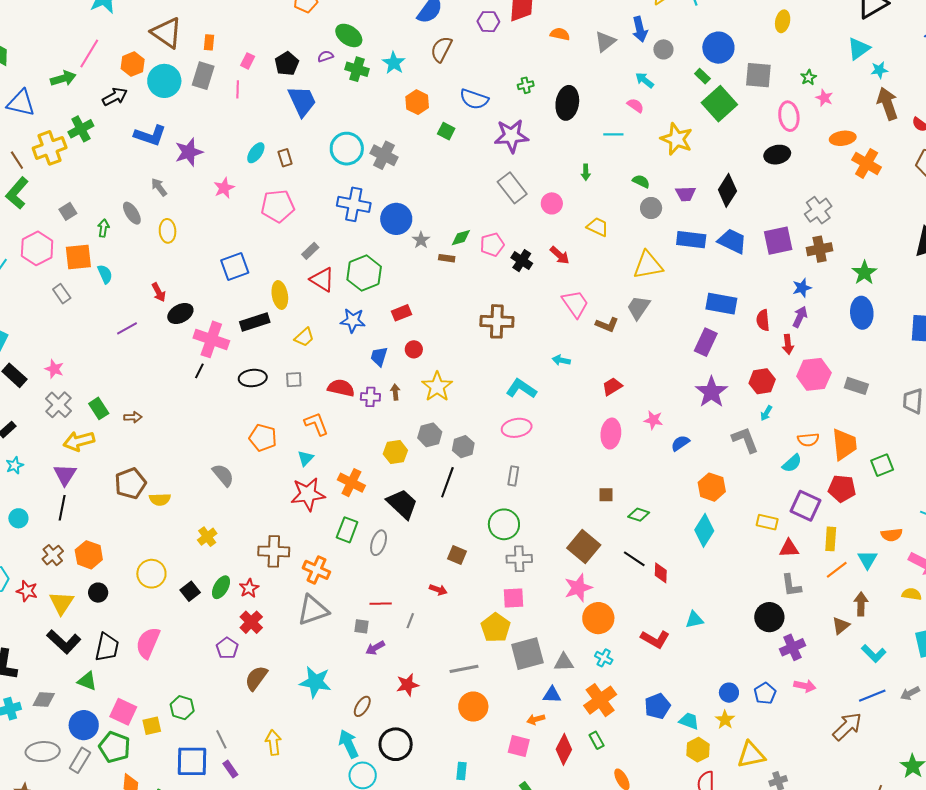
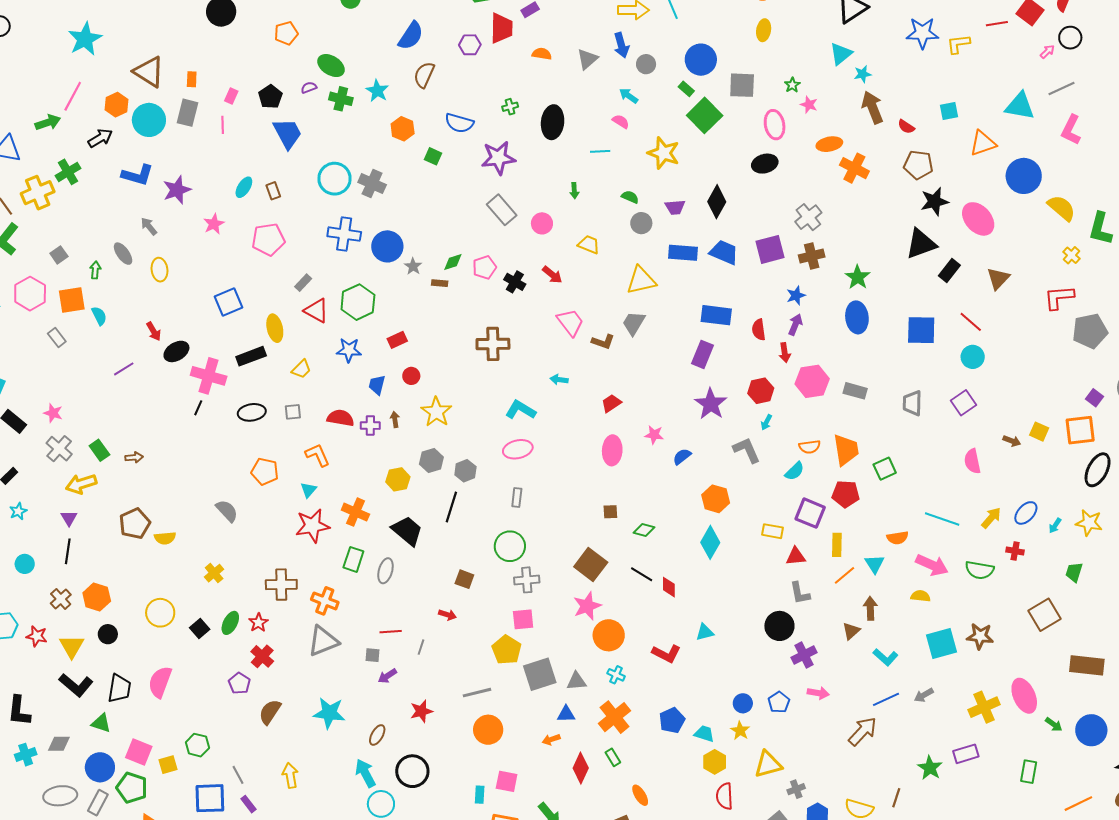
purple triangle: (65, 475) -> (69, 518), size x0.7
pink square: (519, 746) -> (507, 781), moved

